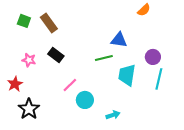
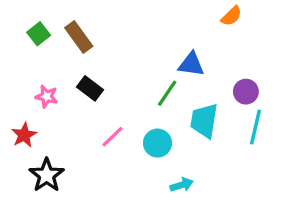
green square: (24, 21) -> (39, 34), turned 32
green line: (104, 58) -> (167, 93), turned -42
cyan circle: (85, 100) -> (157, 143), moved

